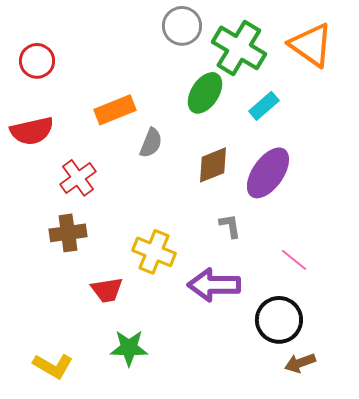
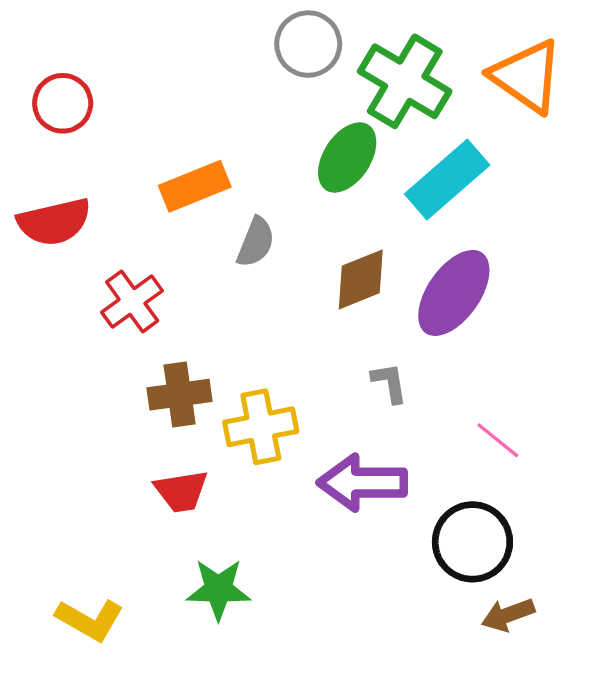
cyan rectangle: (264, 106) -> (447, 180), size x1.6
brown cross: (68, 233) -> (180, 395), moved
yellow cross: (154, 252) -> (261, 427), turned -33

